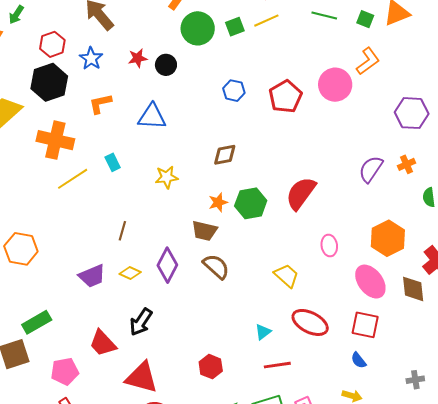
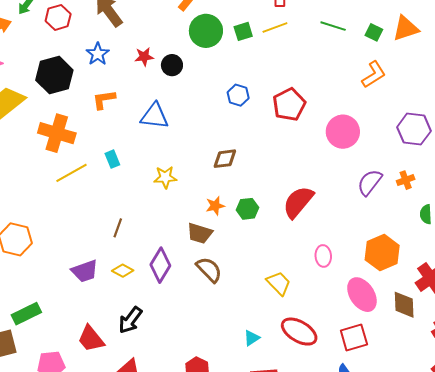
red hexagon: (52, 44) -> (58, 17), moved
pink circle: (335, 85) -> (343, 132), moved
green hexagon: (251, 203) -> (248, 209), size x0.7
red square: (365, 325) -> (354, 337), turned -32

